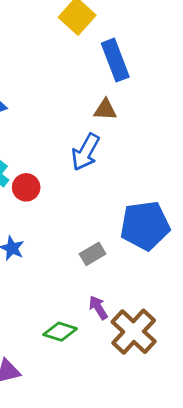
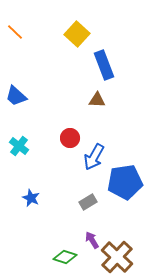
blue arrow: (86, 152) -> (94, 157), moved
red circle: (26, 187) -> (70, 138), moved

